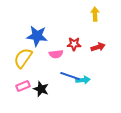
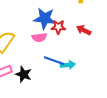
blue star: (37, 36) -> (45, 18), moved
red arrow: (98, 47) -> (84, 30), turned -136

